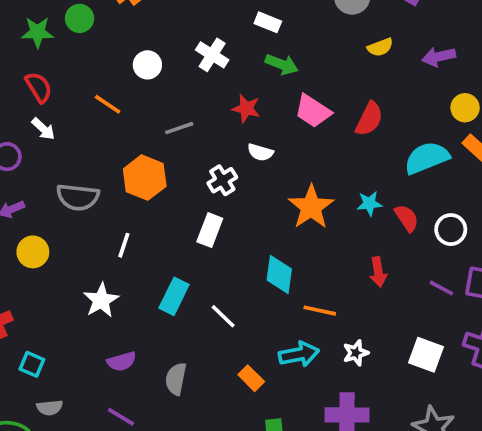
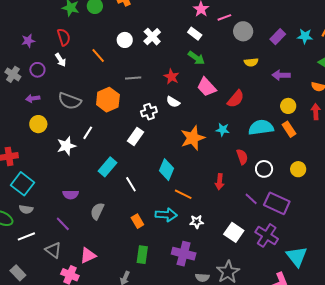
white cross: (212, 55) -> (152, 37), moved
cyan star: (369, 203) -> (223, 130), moved
white star: (101, 300) -> (66, 146), moved
cyan square: (32, 364) -> (22, 184), size x1.6

